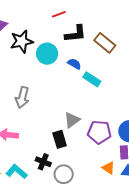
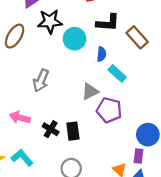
blue semicircle: (74, 64) -> (102, 54), turned 56
gray triangle: (72, 120) -> (90, 91), moved
purple pentagon: (99, 132) -> (109, 110), moved
black cross: (43, 162) -> (51, 129), moved

